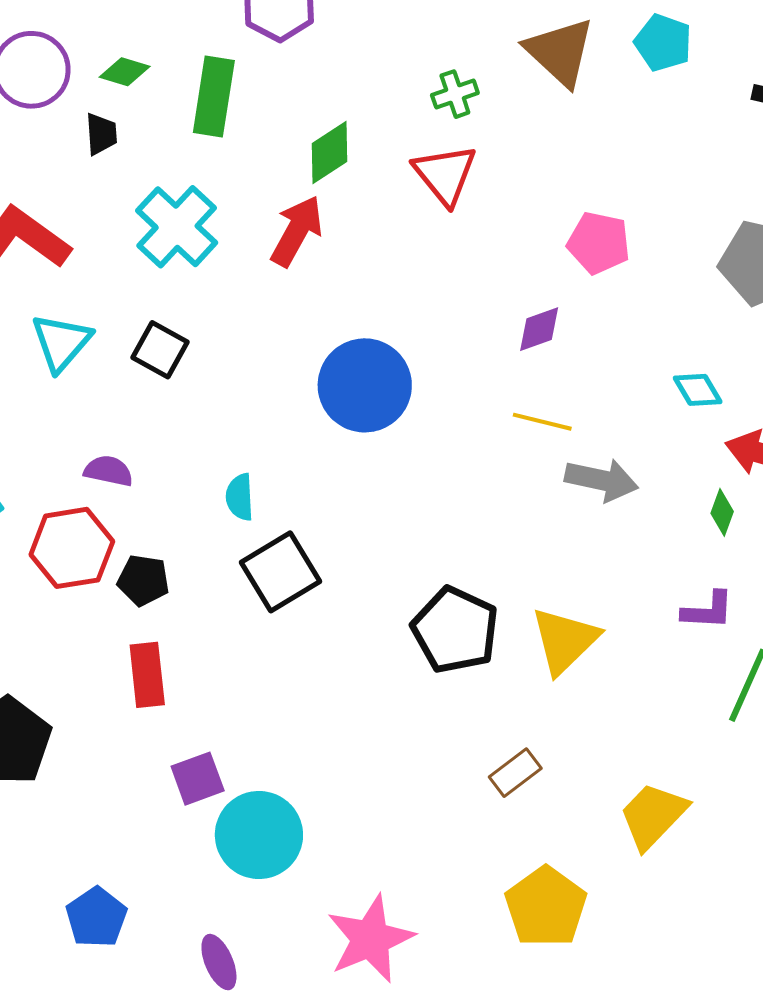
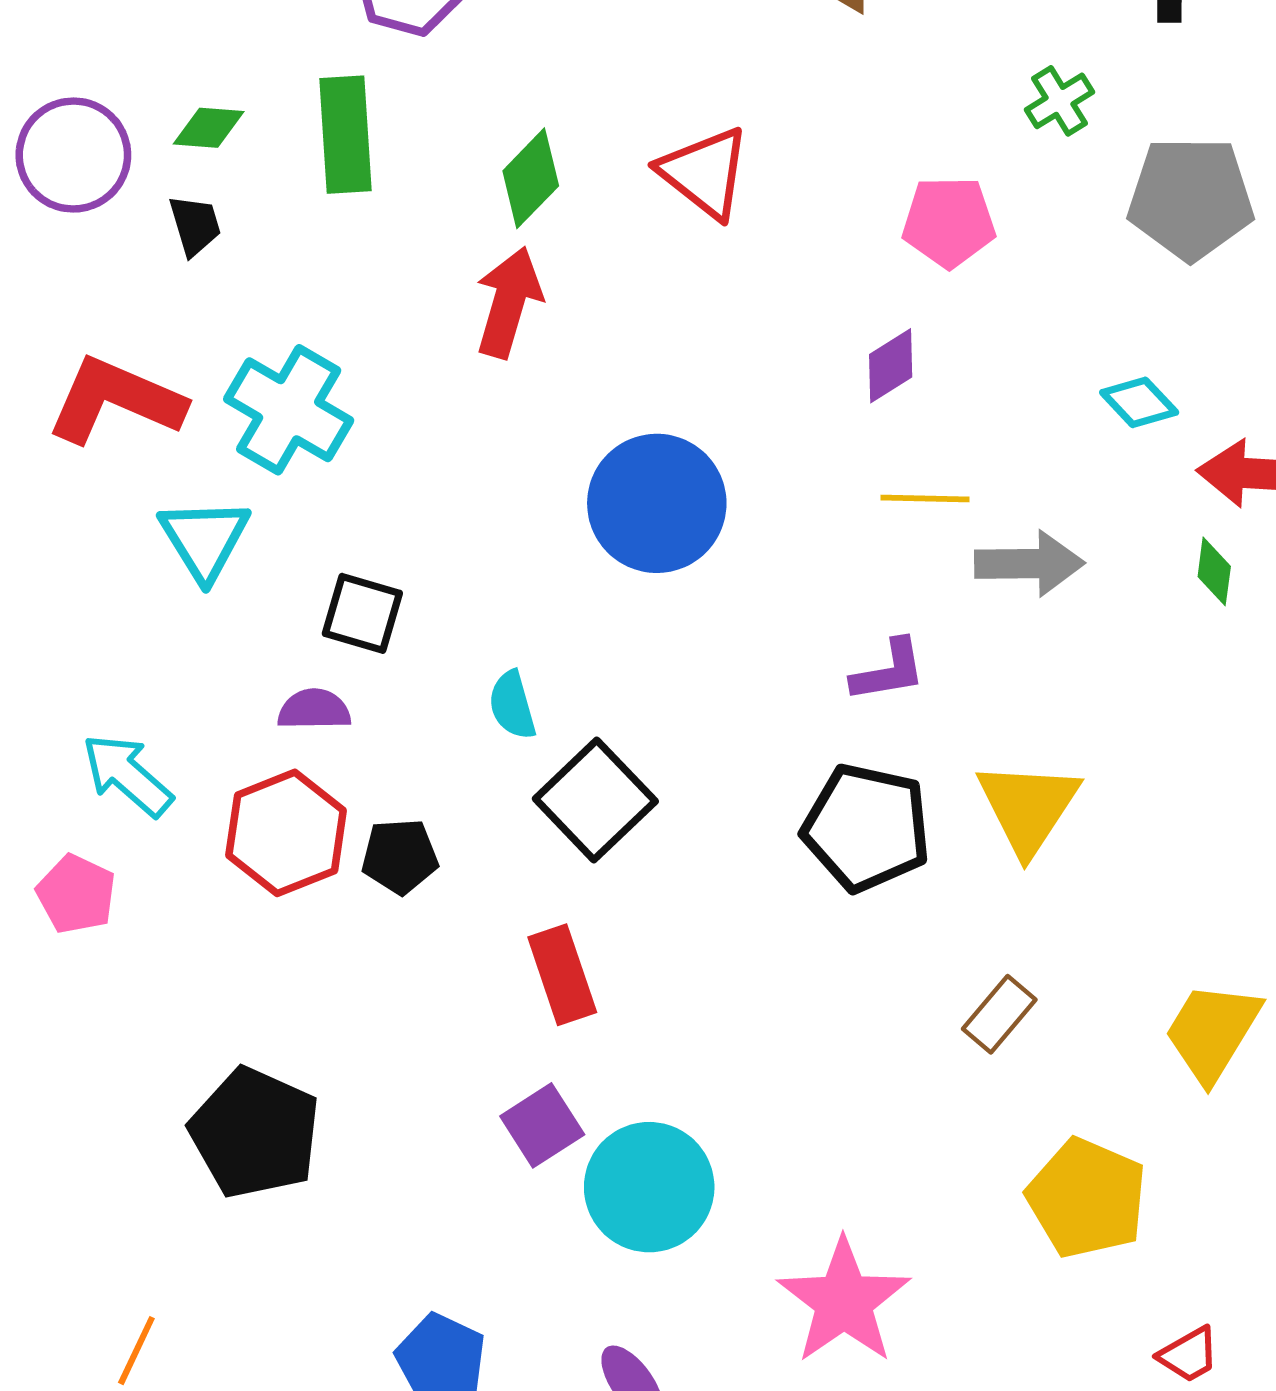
green cross: (455, 94) -> (1059, 101), moved
cyan cross: (177, 227) -> (289, 410), moved
black square: (160, 350) -> (362, 613), moved
purple L-shape: (708, 611) -> (889, 671), moved
red rectangle: (147, 675) -> (562, 975), moved

